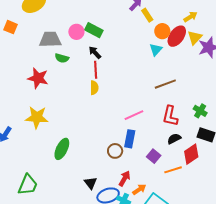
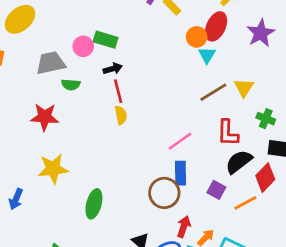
orange circle: (162, 31) -> (197, 37), moved
yellow triangle: (195, 38) -> (244, 88), moved
cyan triangle: (156, 49) -> (207, 55), moved
black arrow: (95, 52) -> (113, 69), turned 128
black semicircle: (174, 139) -> (239, 162), size x1.5
brown circle: (115, 151) -> (164, 193), size x1.5

